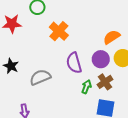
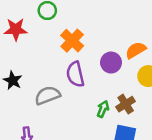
purple circle: (101, 59) -> (111, 63), moved
purple semicircle: (74, 63) -> (75, 74), moved

